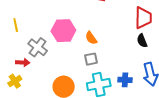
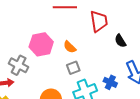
red trapezoid: (143, 18) -> (99, 21), moved
blue cross: (125, 80) -> (110, 82), turned 32

